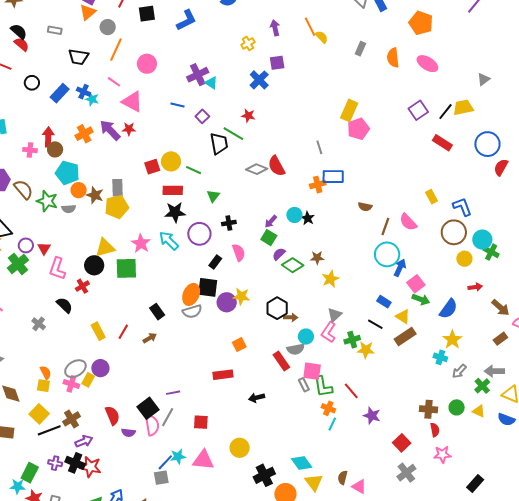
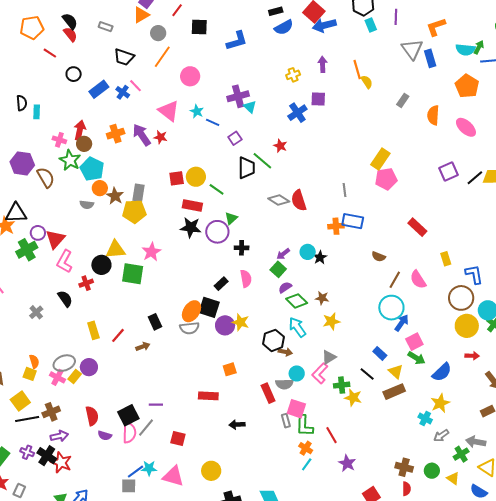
pink line: (114, 82) -> (136, 86), moved
cyan star: (92, 99) -> (197, 111), moved
red rectangle: (442, 143) -> (417, 227), moved
green star: (47, 201) -> (70, 160), moved
purple circle: (199, 234) -> (217, 232), moved
cyan arrow: (169, 241) -> (297, 327), moved
red triangle: (44, 248) -> (55, 239), size x1.5
yellow circle: (464, 259) -> (467, 326), size x1.5

